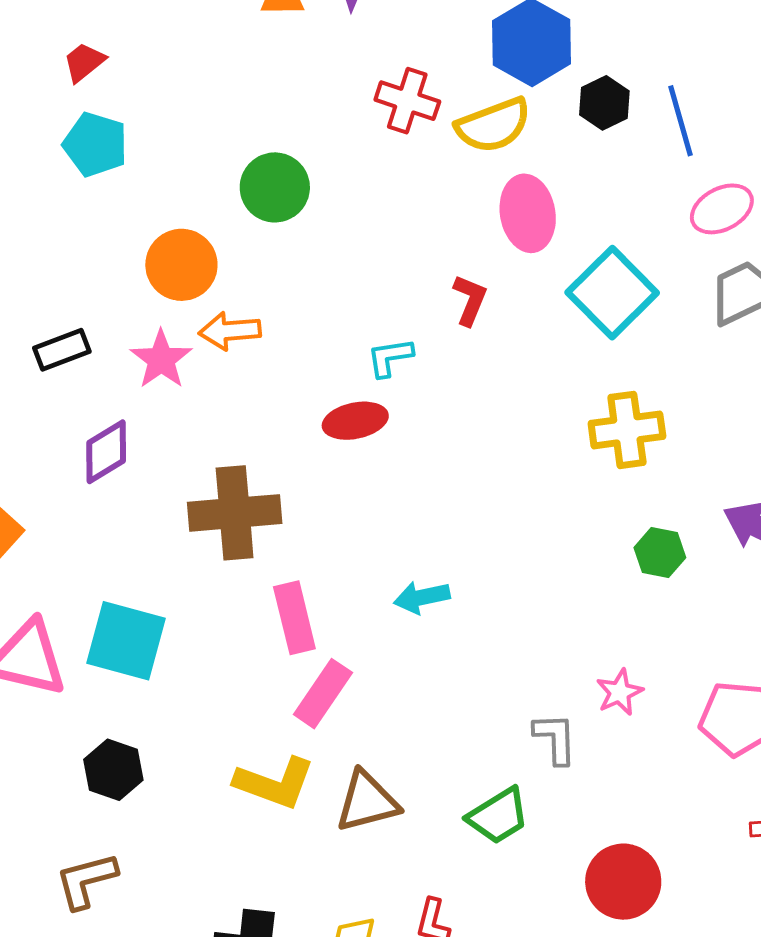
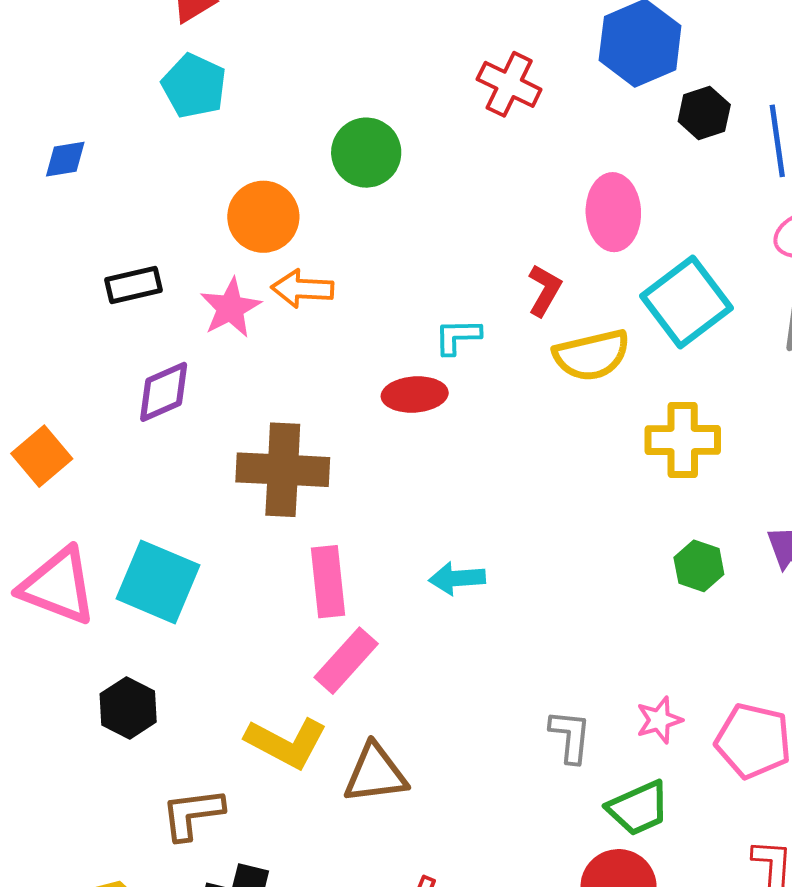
yellow semicircle: (493, 125) -> (592, 355), moved
pink star: (620, 692) -> (659, 720), moved
green trapezoid: (498, 816) -> (638, 808), moved
brown L-shape: (86, 880) -> (192, 814), moved

